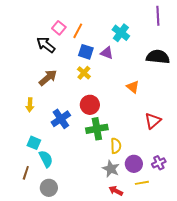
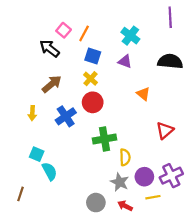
purple triangle: (107, 53) -> (125, 61), moved
red circle: (90, 105) -> (93, 102), moved
blue cross: (61, 119) -> (66, 116), moved
purple cross: (159, 163) -> (171, 176), size x1.5
brown line: (26, 173) -> (20, 194), moved
gray circle: (49, 188) -> (96, 203), moved

